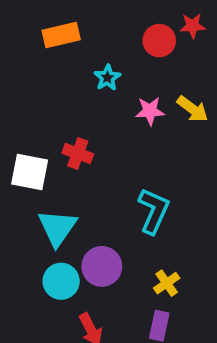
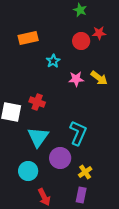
cyan triangle: (57, 228) -> (38, 137), moved
purple circle: (102, 266) -> (60, 158), moved

